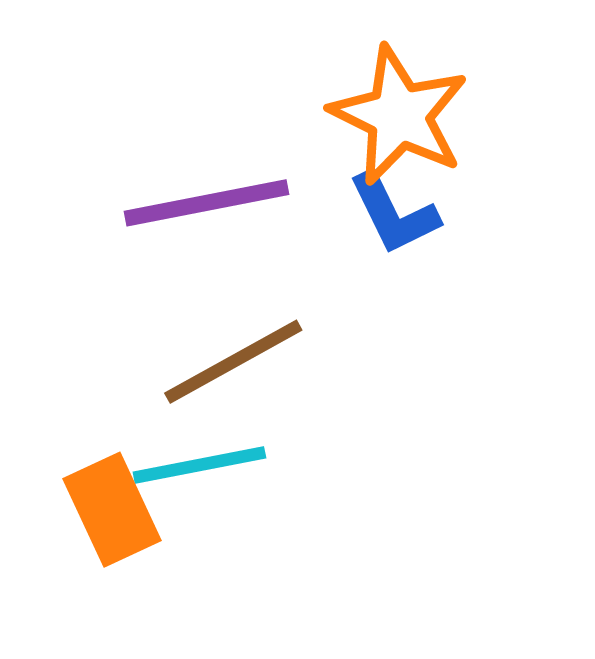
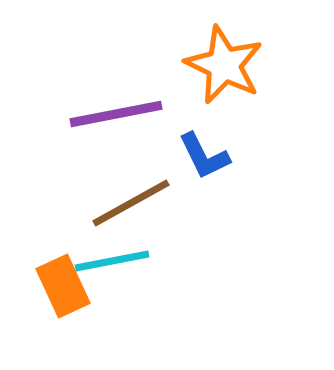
blue L-shape: (394, 214) -> (204, 156), moved

